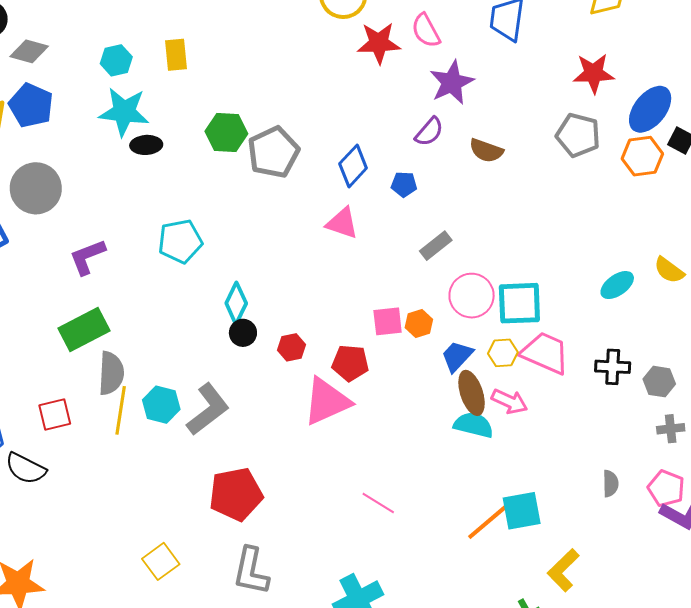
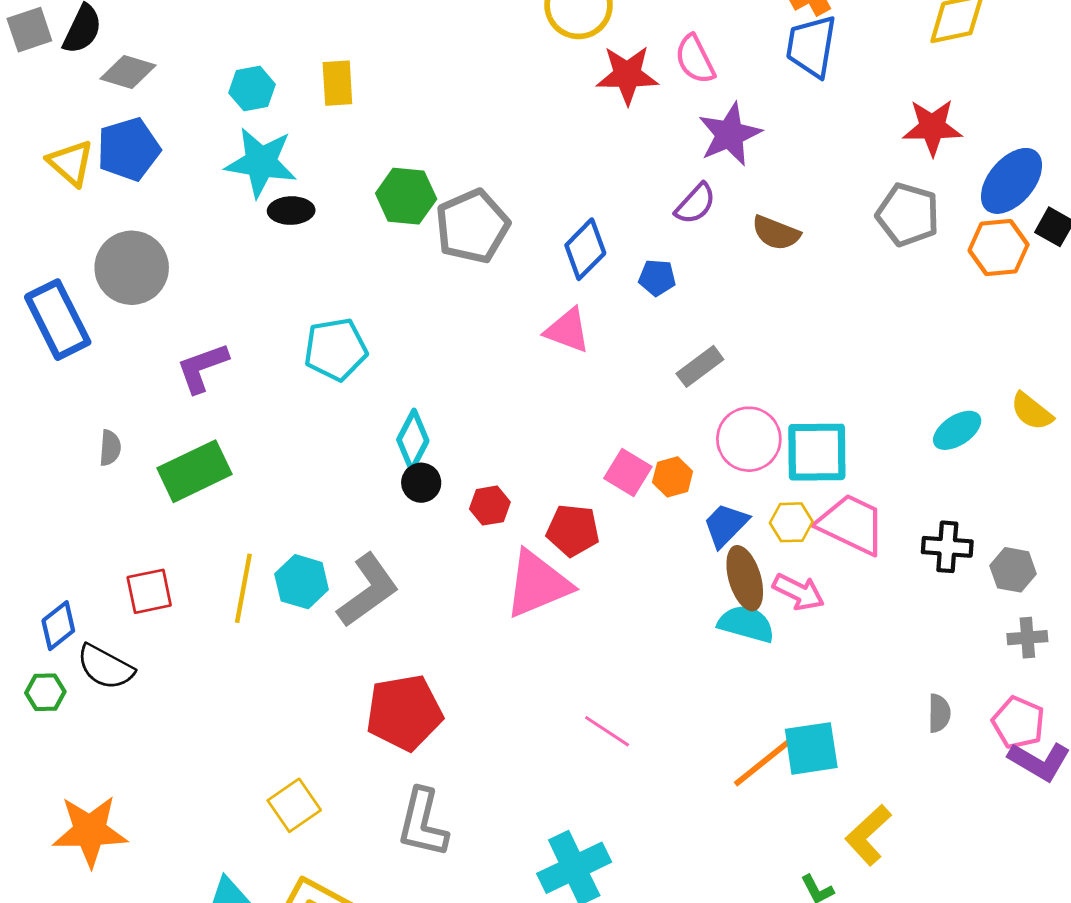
blue pentagon: (31, 105) -> (128, 149), turned 30
pink square: (388, 321) -> (628, 473), turned 36
gray semicircle: (111, 373) -> (110, 448), moved, size x0.6

